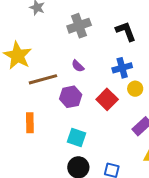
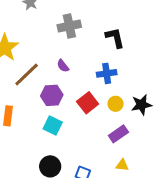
brown line: (43, 79) -> (27, 74), turned -36
yellow circle: (135, 89) -> (116, 104), moved
cyan square: (77, 137) -> (53, 125), moved

